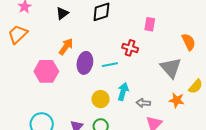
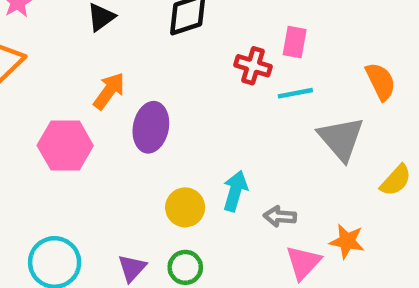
red cross: (130, 48) -> (253, 66), moved
cyan line: (110, 65) -> (295, 93), moved
orange star: (177, 100) -> (347, 241), moved

